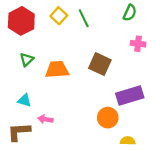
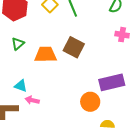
brown square: (100, 64) -> (74, 47), moved
cyan triangle: (25, 100) -> (21, 86), moved

